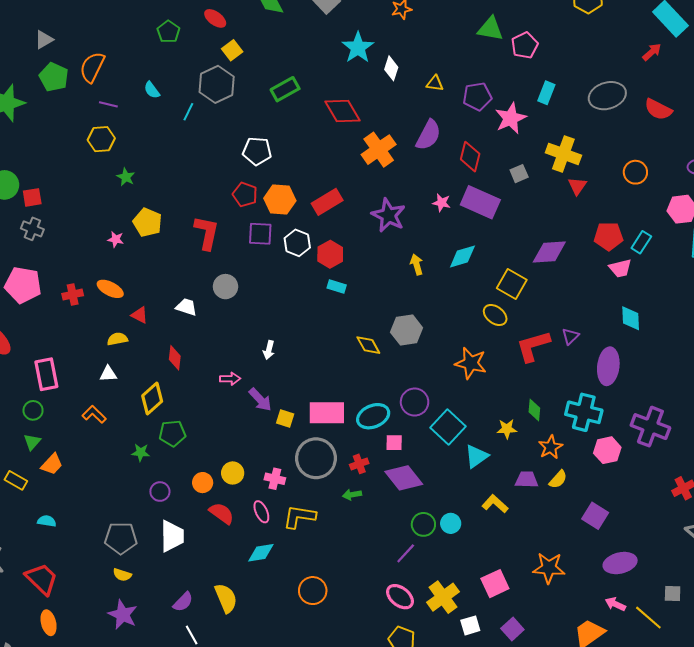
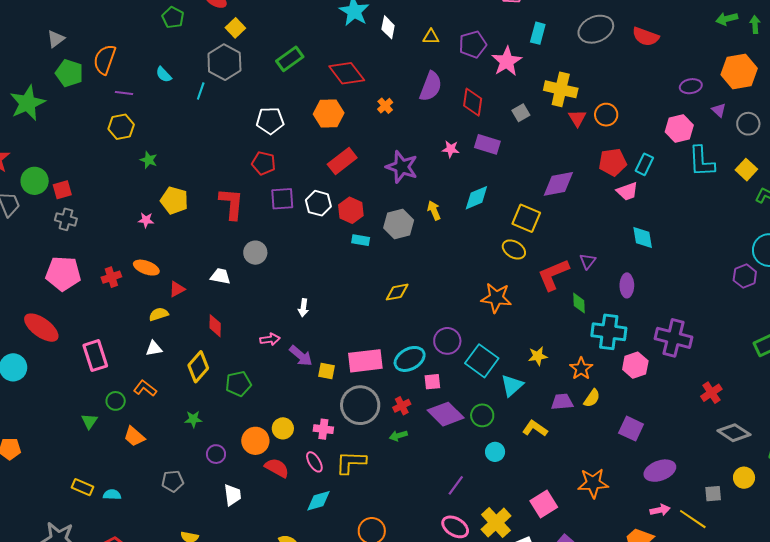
orange cross: (379, 150) -> (385, 106), size x0.5
orange circle: (635, 172) -> (606, 115), moved
orange hexagon: (280, 200) -> (329, 114), moved
purple rectangle: (480, 202) -> (487, 144), size x0.7
red triangle: (140, 315) -> (177, 289), turned -48
gray hexagon: (407, 330) -> (399, 224), moved
yellow diamond: (368, 345) -> (397, 292), turned -65
purple ellipse: (608, 366) -> (627, 285), size x0.7
green circle: (33, 410) -> (116, 401), moved
green diamond: (534, 410) -> (579, 303), moved
green pentagon: (172, 433) -> (238, 384), moved
orange trapezoid: (52, 464) -> (134, 436), moved, turned 95
yellow rectangle: (16, 480) -> (83, 487), moved
orange circle: (203, 483) -> (255, 441), size x1.4
green circle: (423, 524) -> (482, 415), moved
white trapezoid: (172, 536) -> (233, 495), size x0.7
gray pentagon: (121, 538) -> (173, 481), moved, size x0.7
pink arrow: (615, 604) -> (660, 510), turned 150

